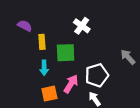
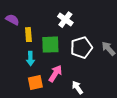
white pentagon: (97, 75) -> (81, 48), moved

